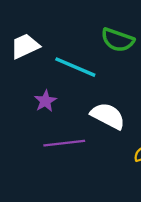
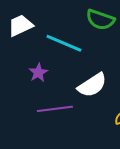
white semicircle: (108, 116) -> (92, 85), turned 120

